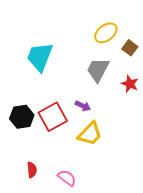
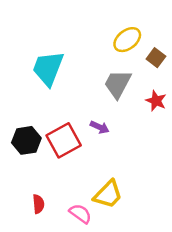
yellow trapezoid: (90, 134) -> (108, 194), moved

